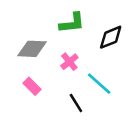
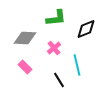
cyan line: (99, 84) -> (77, 65), turned 35

